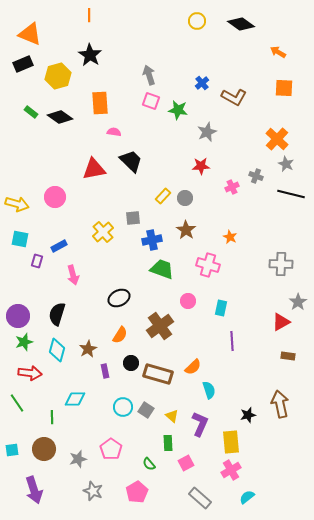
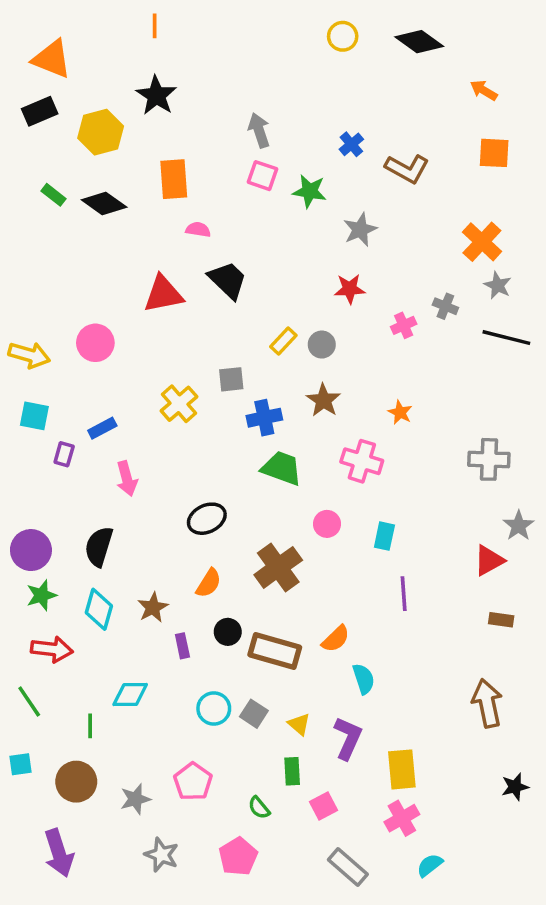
black star: (248, 415) -> (515, 787), moved
cyan square: (12, 450) -> (20, 764), moved

